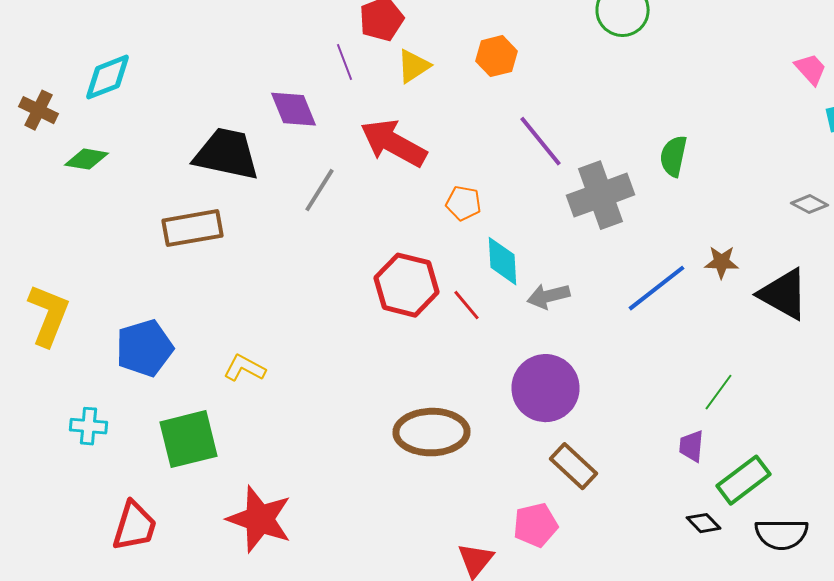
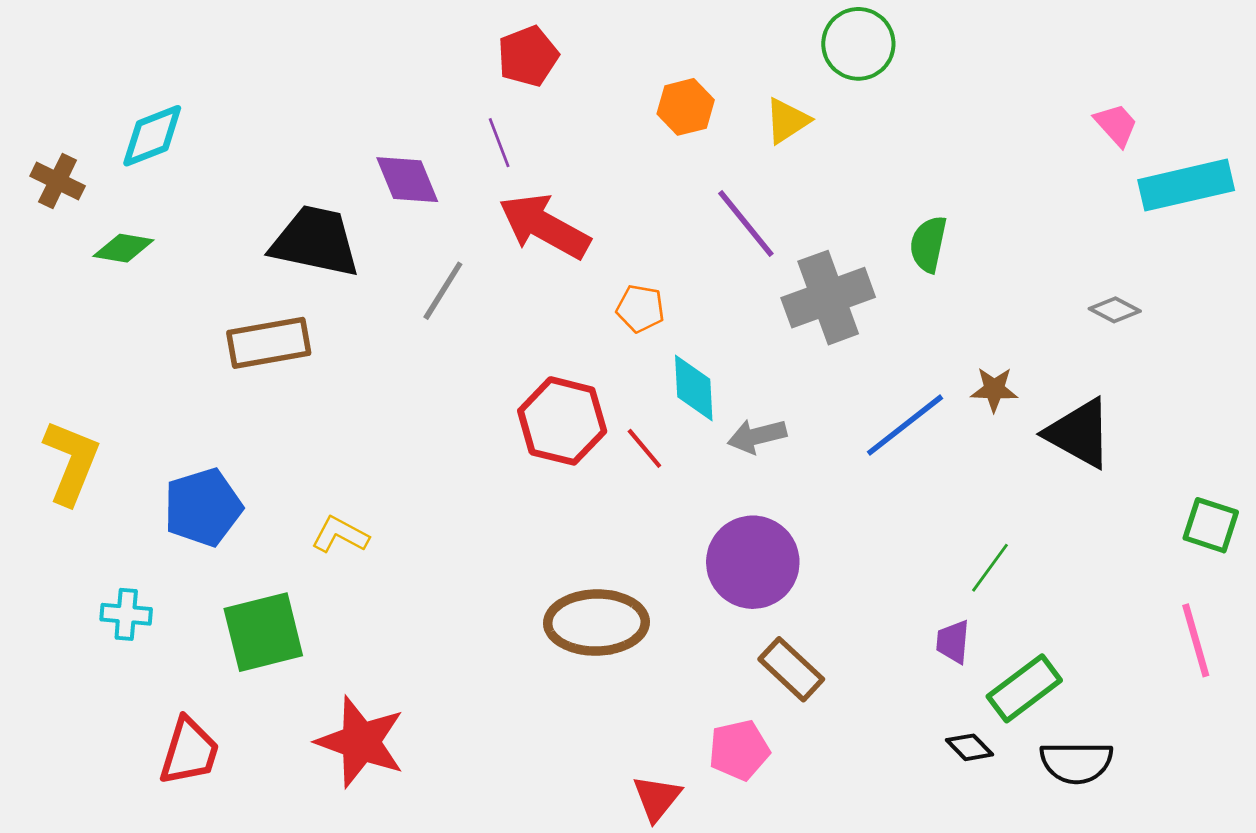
purple line: (344, 62) -> (499, 143), moved
yellow triangle: (414, 66) -> (787, 121), moved

